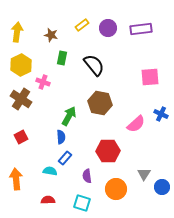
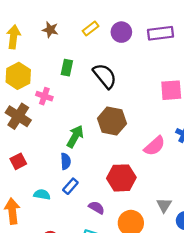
brown star: (51, 35) -> (50, 30), moved
cyan semicircle: (50, 171) -> (42, 195), moved
purple semicircle: (87, 176) -> (96, 208), turned 128

